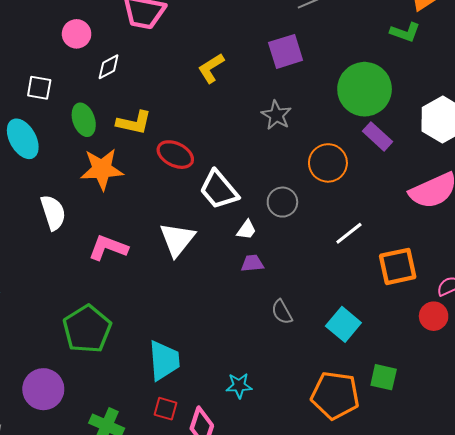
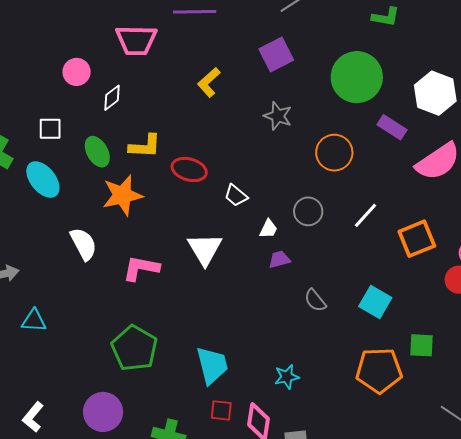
purple rectangle: (378, 136) -> (392, 127), moved
white trapezoid: (219, 190) -> (236, 196), size x0.6
gray circle: (282, 202) -> (308, 211), moved

